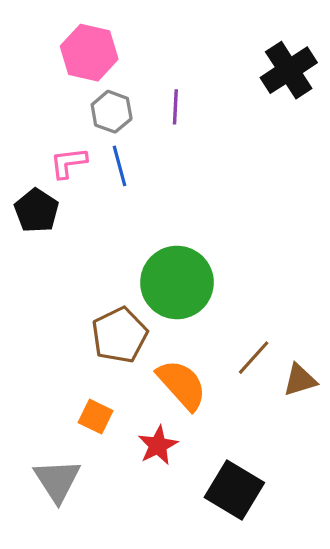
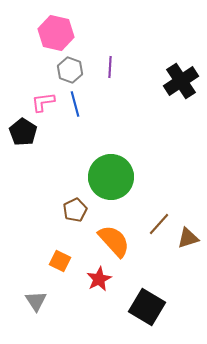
black cross: (289, 70) -> (181, 81), moved
brown pentagon: (120, 335) -> (75, 210), size x0.7
gray triangle: (57, 480) -> (36, 301), size x0.7

